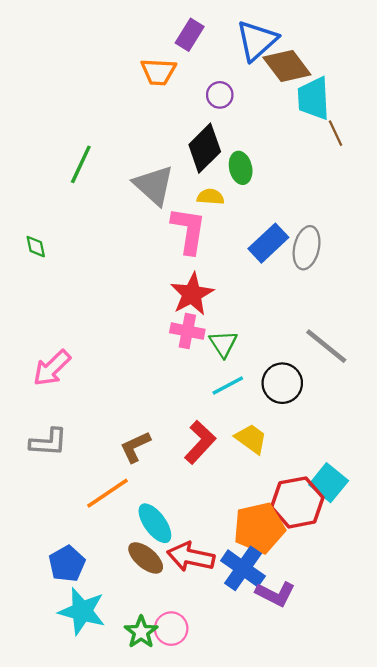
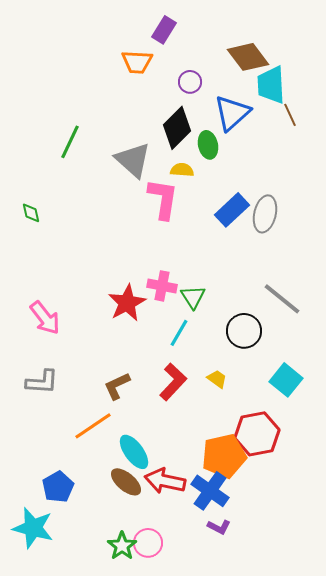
blue triangle: (257, 41) -> (232, 113), moved
red star: (192, 294) -> (127, 303), moved
pink arrow: (52, 368) -> (45, 318), turned -84
cyan line: (228, 385) -> (179, 333), moved, turned -32
yellow trapezoid: (251, 439) -> (217, 379), size x0.7
cyan square: (329, 483) -> (286, 380), moved
purple L-shape: (275, 594) -> (219, 527), moved, size x0.7
cyan star: (82, 611) -> (33, 528), moved

